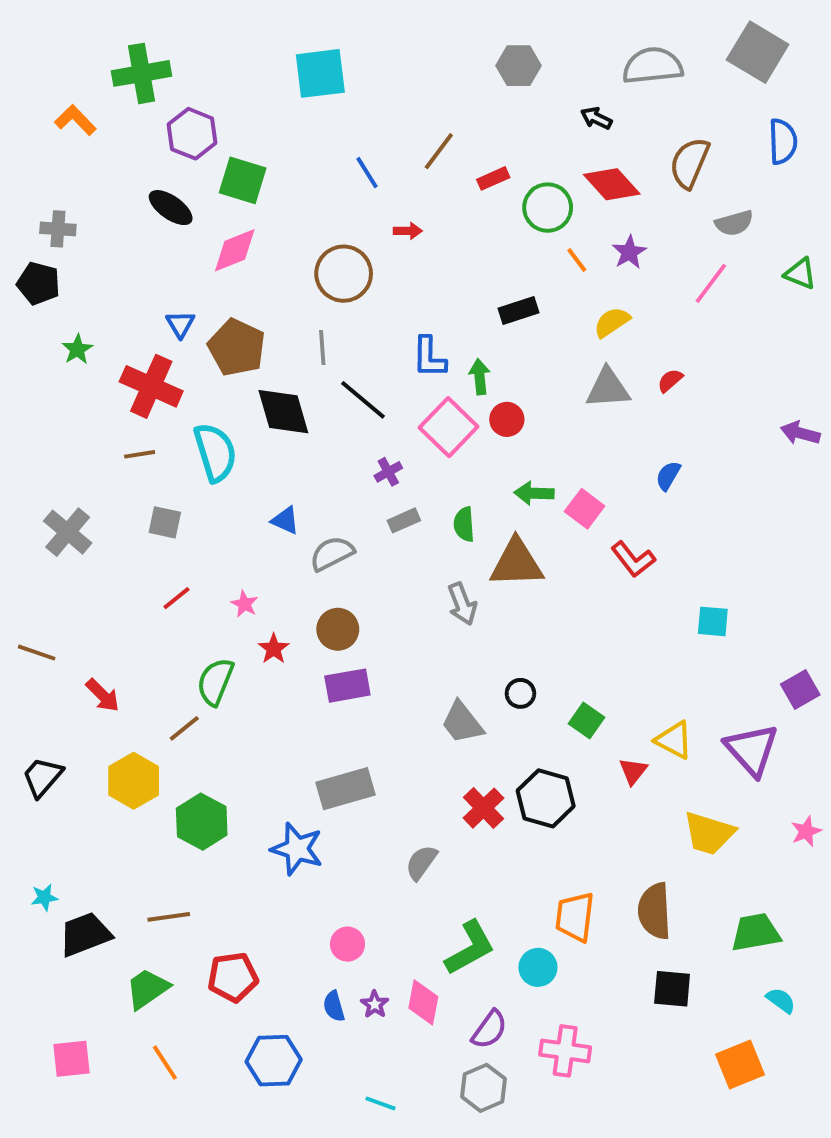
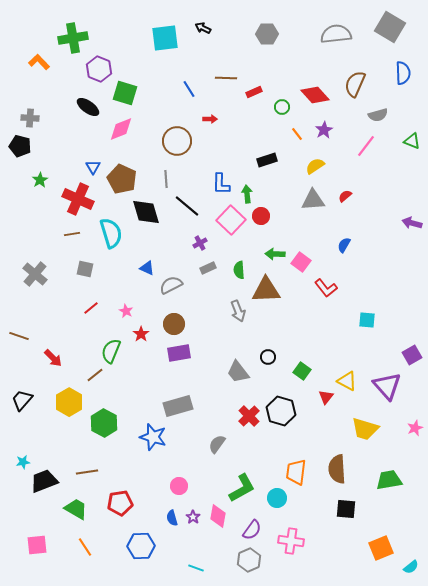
black arrow: (596, 118) -> (203, 28), moved
brown line: (439, 151) -> (226, 78), turned 55
green circle: (548, 208) -> (282, 107), size x0.6
green trapezoid: (147, 989) -> (76, 509), turned 65
cyan semicircle: (781, 1000) -> (411, 567), moved, turned 105

